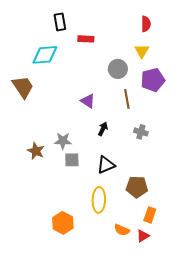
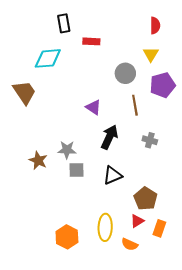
black arrow: (103, 129) -> (109, 137), size x1.6
brown pentagon: (137, 187) -> (146, 199), turned 30
yellow ellipse: (99, 200) -> (105, 227), moved
red triangle: (143, 236) -> (137, 221), moved

